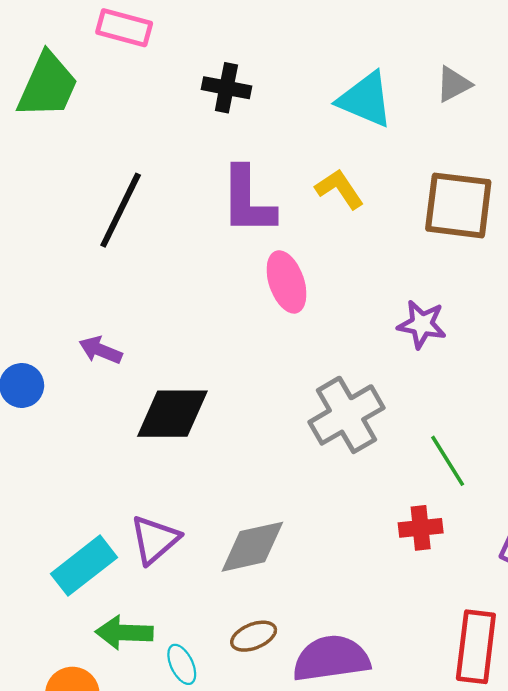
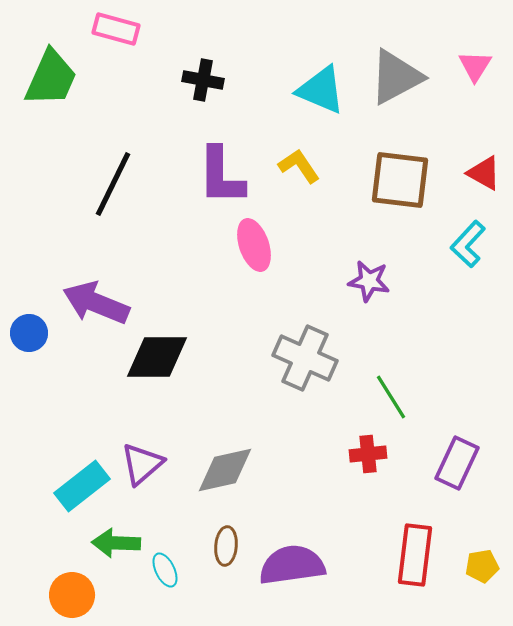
gray triangle: (454, 84) -> (396, 77), size x1.8
purple arrow: (101, 350) -> (96, 303), size x1.8
gray cross: (347, 415) -> (305, 358), turned -36
brown ellipse: (254, 636) -> (226, 546), turned -63

